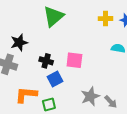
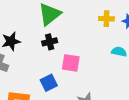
black cross: (46, 61) -> (50, 42), moved, turned -32

